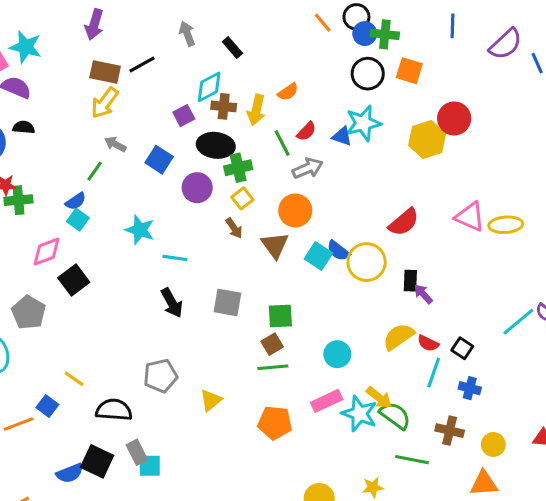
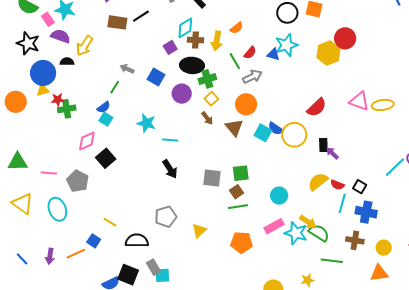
yellow arrow: (105, 103) -> (85, 46), moved
gray square: (227, 302) -> (212, 178), moved
blue cross: (470, 388) -> (366, 212), size x1.5

